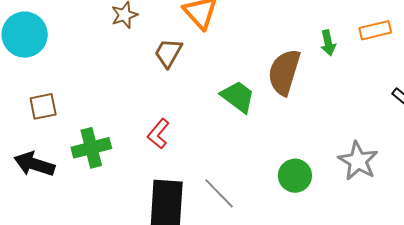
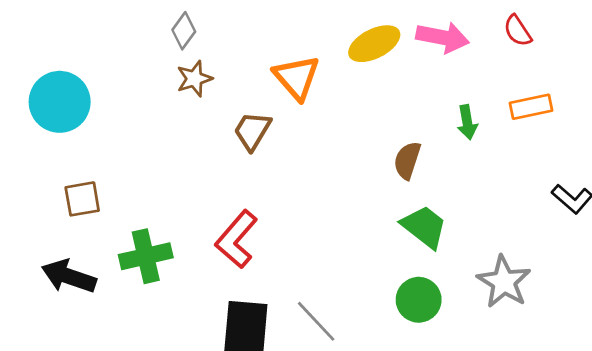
brown semicircle: (284, 72) -> (407, 160), size x0.6
green trapezoid: (238, 97) -> (424, 227), moved
red L-shape: (158, 134) -> (236, 239), size x1.4

